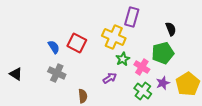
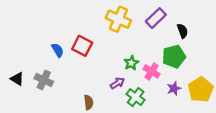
purple rectangle: (132, 17) -> (156, 18), moved, turned 30
yellow cross: (114, 37) -> (118, 19), moved
gray cross: (57, 73) -> (44, 80), moved
green cross: (143, 91) -> (136, 97), moved

